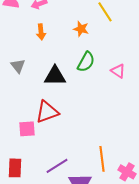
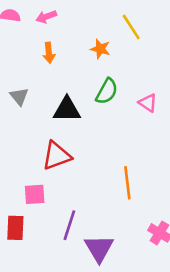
pink square: (27, 129) -> (35, 194), moved
orange line: (102, 159) -> (127, 183), moved
purple line: (57, 166) -> (69, 225), turned -40

